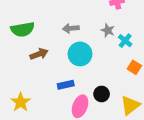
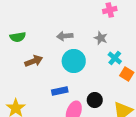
green semicircle: (23, 29) -> (18, 37), size x0.7
cyan cross: (125, 41) -> (115, 58), moved

